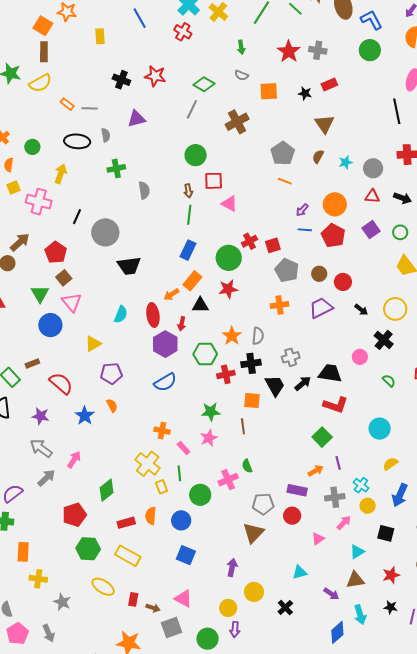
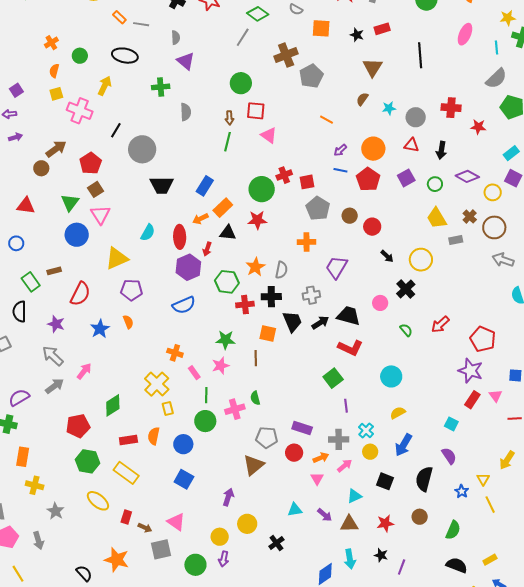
black line: (397, 111) -> (420, 55), moved
purple triangle: (136, 119) -> (186, 61), moved, turned 48
gray semicircle: (106, 135) -> (176, 38), moved
gray pentagon: (283, 153) -> (311, 76), moved
black arrow: (403, 198) -> (441, 150), turned 72
blue rectangle: (188, 250) -> (205, 186), moved
purple trapezoid: (321, 308) -> (337, 267), moved, turned -40
yellow triangle: (93, 344) -> (117, 258), size x1.4
red semicircle: (61, 383) -> (80, 294), turned 70
orange arrow: (316, 471) -> (321, 458), moved
green line: (179, 473) -> (206, 395), moved
pink triangle: (318, 539) -> (317, 479), turned -32
purple arrow: (331, 594) -> (325, 515), moved

